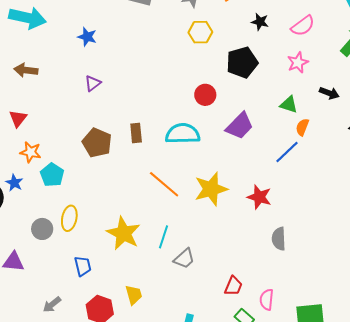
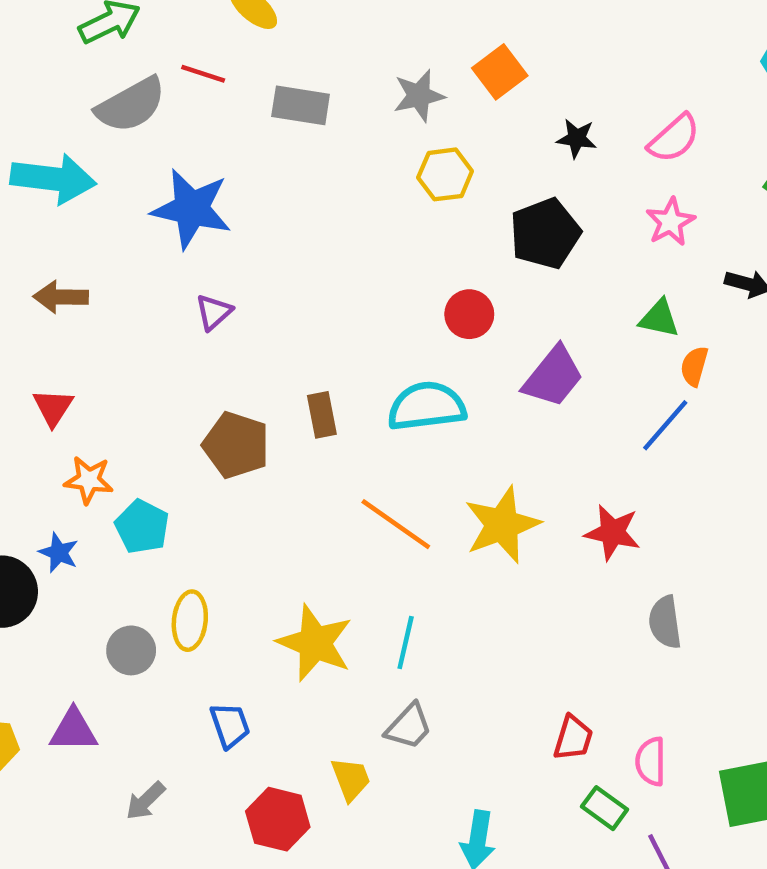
blue star: (87, 37) -> (191, 209), size x1.8
gray trapezoid: (184, 259) -> (409, 726), moved
gray arrow: (52, 305) -> (146, 801), moved

